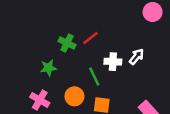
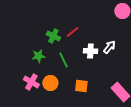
green line: (94, 76) -> (63, 60), moved
orange circle: (74, 96) -> (50, 83), moved

